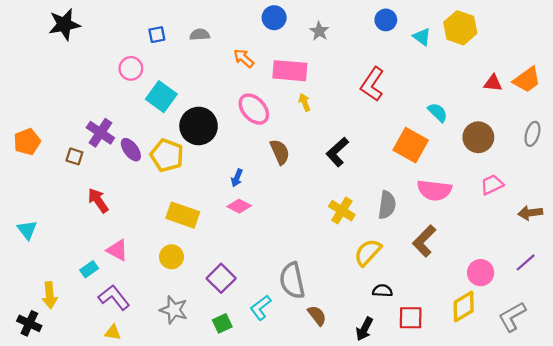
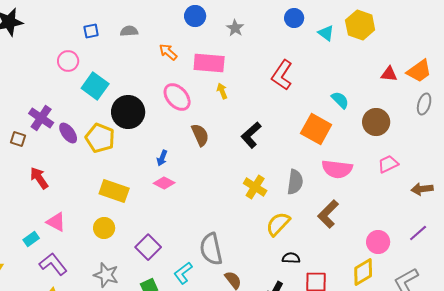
gray ellipse: (532, 134) -> (424, 104), moved

